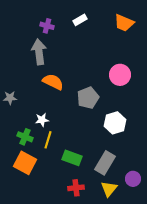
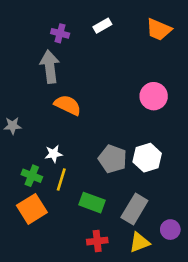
gray pentagon: (88, 98) -> (113, 159), moved, turned -30
orange square: (25, 163) -> (32, 209), turned 30
yellow triangle: (109, 189) -> (140, 242), turned 30

